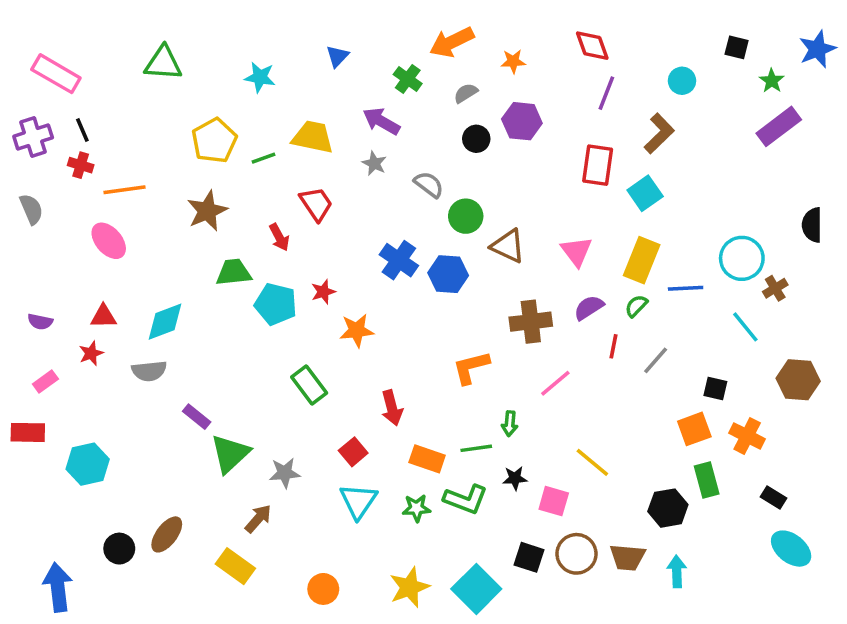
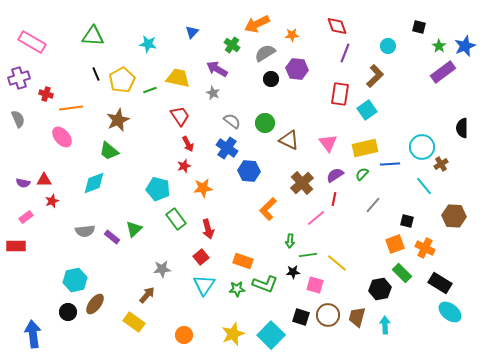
blue star: (817, 49) -> (465, 46), moved
gray semicircle: (466, 93) -> (265, 53), size x1.5
black line: (82, 130) -> (96, 74), moved
gray semicircle: (429, 185) -> (232, 121), moved
red arrow: (279, 237) -> (188, 144), moved
yellow rectangle: (642, 260) -> (365, 148), turned 55
green trapezoid: (234, 272) -> (109, 151), moved, turned -135
blue hexagon: (448, 274) -> (249, 171), moved
cyan pentagon: (276, 304) -> (158, 189), moved
red triangle: (103, 316) -> (44, 180), moved
brown cross: (531, 322) -> (302, 183), turned -35
red line: (613, 346) -> (334, 199), moved
orange L-shape: (471, 367) -> (268, 209), turned -30
gray semicircle: (149, 371) -> (85, 231), moved
red arrow: (392, 408) -> (208, 229), moved
green line: (476, 448) -> (308, 255), moved
green triangle: (230, 454) -> (134, 229), moved, size x0.7
cyan hexagon: (88, 464) -> (75, 280), moved
green rectangle: (707, 480) -> (402, 273), turned -30
black rectangle: (773, 498) -> (440, 283), size x1.6
brown trapezoid: (627, 557) -> (357, 317), turned 100

